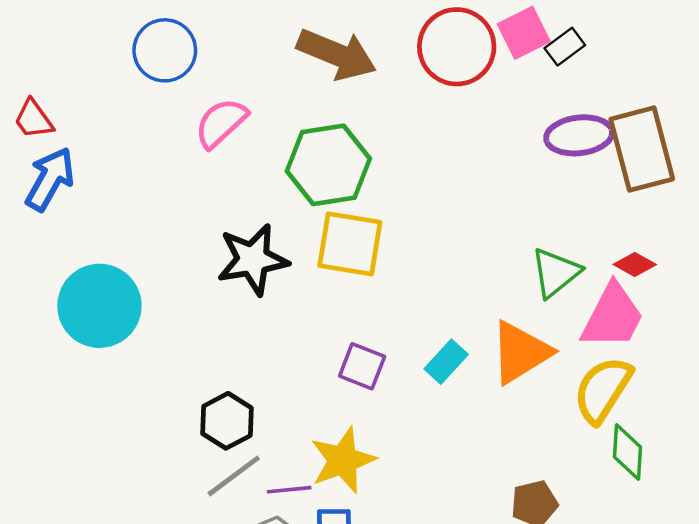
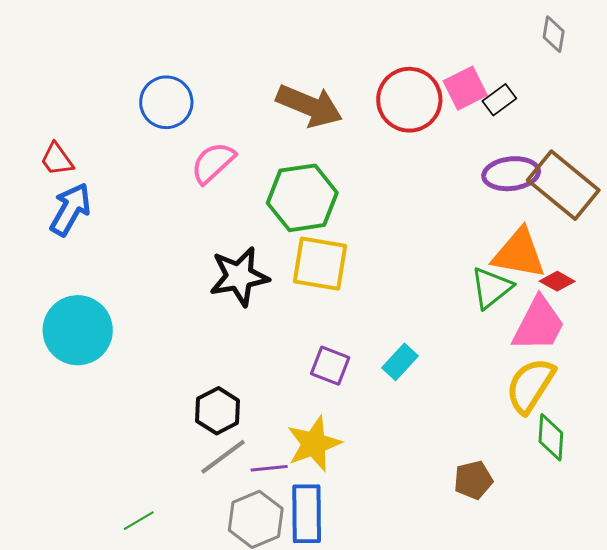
brown rectangle: (642, 149) -> (563, 185), turned -36
cyan circle: (99, 306) -> (78, 330), moved
orange triangle: (520, 352) -> (519, 254), moved, turned 42

